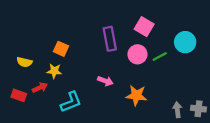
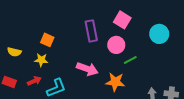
green line: (160, 57) -> (130, 60), moved
pink arrow: (105, 81) -> (87, 69), size x1.5
red arrow: (40, 88) -> (34, 81), moved

